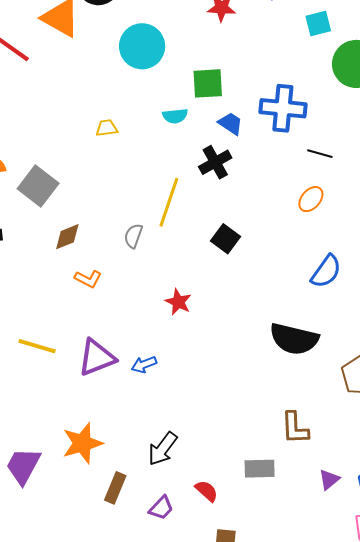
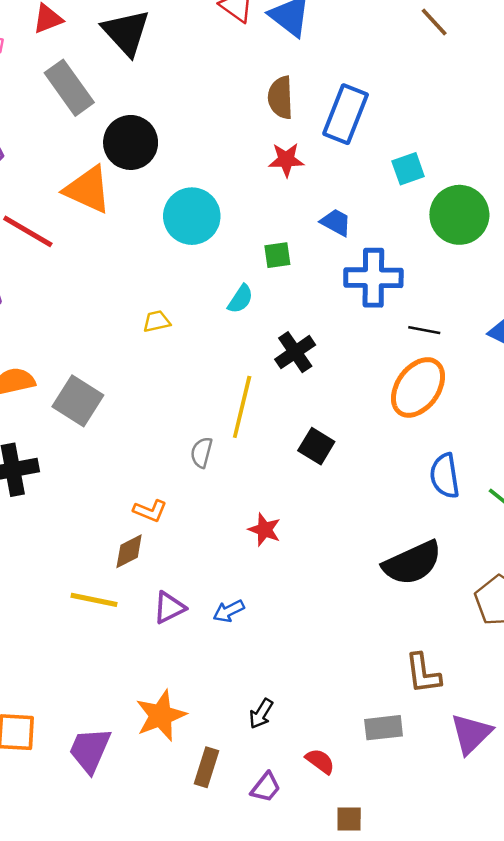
green square: (208, 83) -> (277, 255), size x0.7
cyan semicircle: (175, 116) -> (240, 299), turned -45
blue trapezoid: (231, 123) -> (336, 222), moved
orange ellipse: (311, 199) -> (418, 387), size x1.8
brown diamond: (67, 237) -> (129, 551), moved
blue semicircle: (326, 271) -> (445, 476), turned 141
black semicircle: (294, 339) -> (412, 563), turned -33
purple triangle: (97, 358) -> (169, 608), size x0.7
black arrow: (163, 449) -> (261, 714), size x0.7
purple triangle: (329, 480) -> (471, 734), size x1.6

